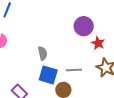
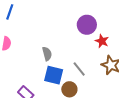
gray line: (74, 70) -> (79, 69), turned 56

